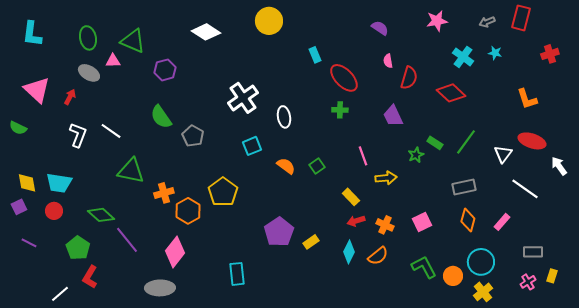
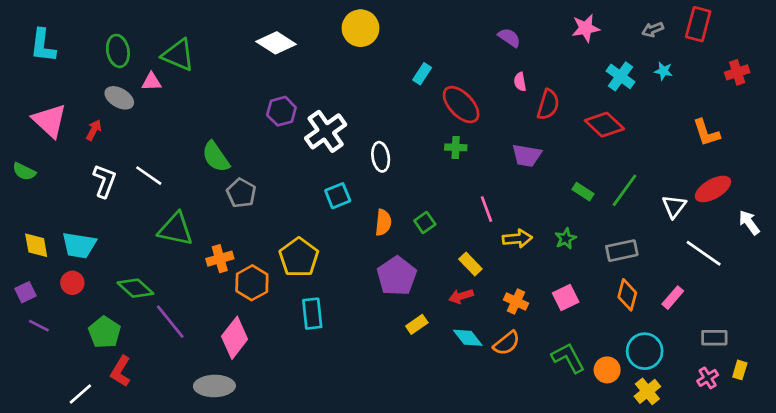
cyan rectangle: (315, 55) -> (422, 74), turned 56
purple hexagon: (165, 70) -> (281, 111), moved
purple trapezoid: (393, 116) -> (527, 155), turned -55
gray pentagon: (193, 136) -> (241, 193), moved
red ellipse: (532, 141) -> (713, 189), turned -48
green star: (416, 155) -> (566, 239), moved
orange semicircle: (286, 166) -> (383, 222), turned 60
purple square: (19, 207) -> (25, 292), moved
red arrow: (356, 221) -> (461, 296), moved
purple pentagon: (279, 232) -> (397, 276), moved
cyan diamond: (349, 252) -> (468, 338), turned -65
cyan rectangle: (237, 274) -> (312, 314), moved

